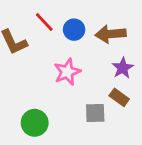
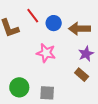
pink star: (67, 72) -> (46, 53), turned 30
gray square: (95, 113) -> (47, 93), moved

